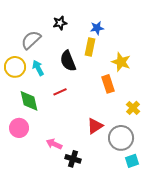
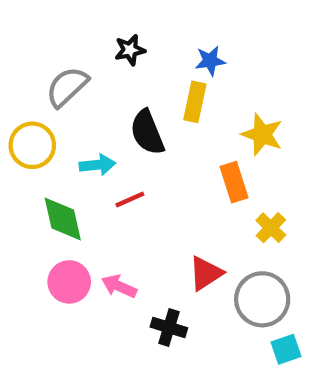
cyan arrow: (38, 68) -> (97, 165), moved, turned 112
yellow cross: (133, 108) -> (271, 228), moved
pink circle: (19, 128) -> (69, 282), moved
pink arrow: (54, 144) -> (119, 286), moved
black cross: (73, 159) -> (169, 327), moved

